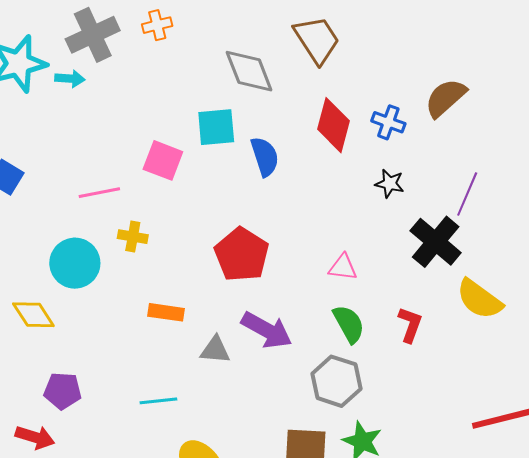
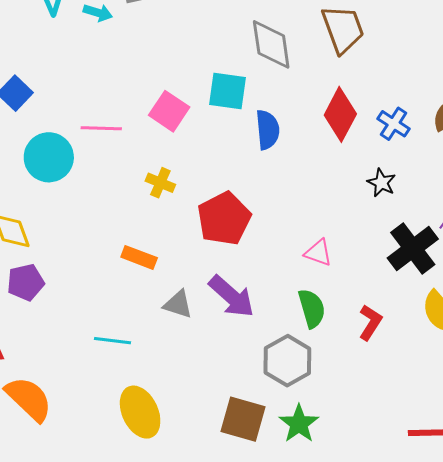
yellow cross: (133, 237) -> (160, 183), moved
cyan circle: (75, 263) -> (49, 157), moved
purple pentagon: (63, 391) -> (26, 282), moved, turned -30

